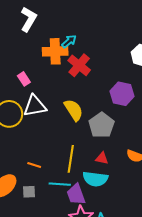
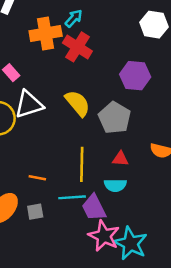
cyan arrow: (69, 41) -> (74, 18), moved
cyan semicircle: (95, 179) -> (115, 185), size x0.7

